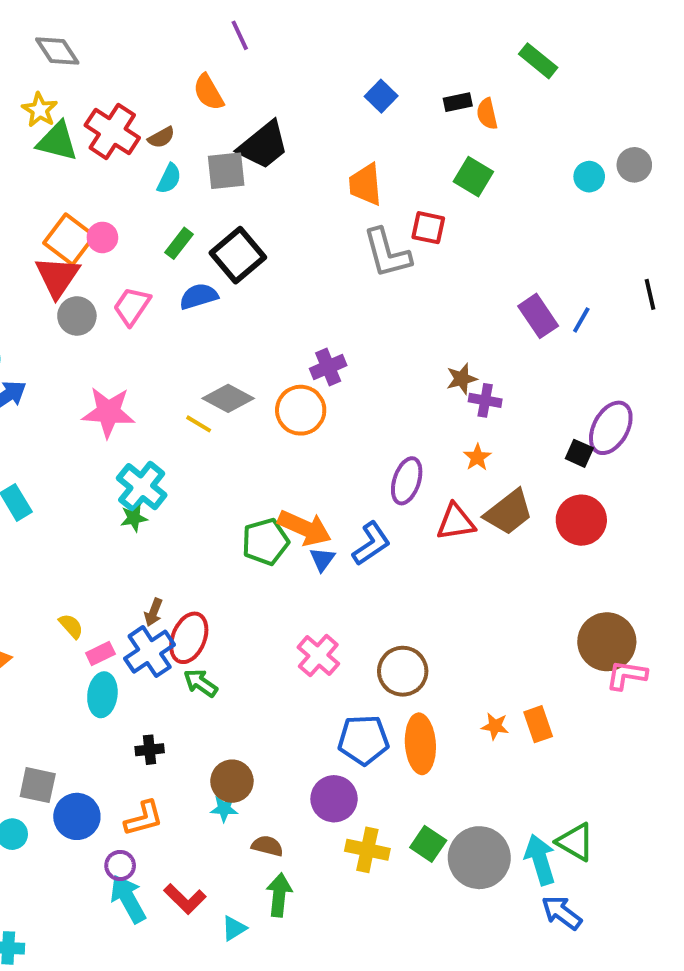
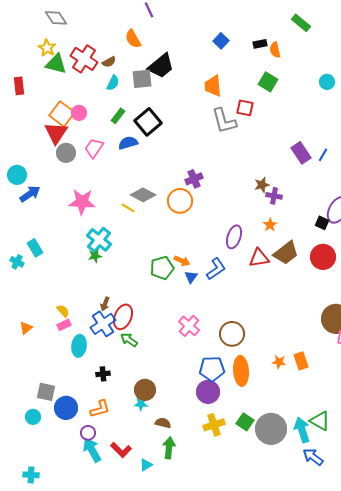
orange arrow: (305, 528) -> (182, 261), size x0.6
pink rectangle: (100, 654) -> (64, 325), moved
purple circle: (334, 799) -> (208, 392), moved
yellow cross: (367, 850) -> (214, 425), turned -30

